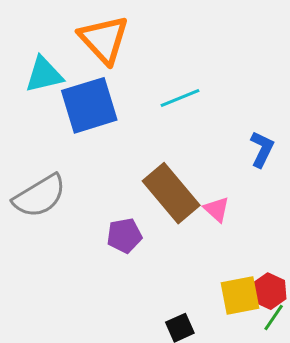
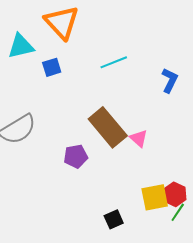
blue square: (89, 105) -> (52, 67), size x0.5
blue L-shape: (262, 149) -> (170, 80), moved

